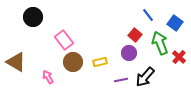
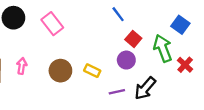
blue line: (148, 15) -> (118, 14), moved
pink rectangle: (64, 40) -> (52, 24), moved
yellow rectangle: (100, 62) -> (92, 71), turned 40
pink arrow: (48, 77) -> (22, 66), moved, turned 40

